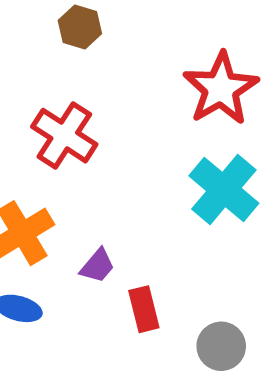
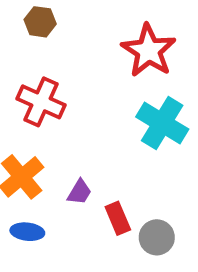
gray circle: (221, 346) -> (157, 237), moved

